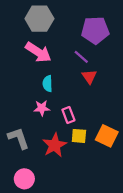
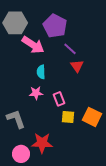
gray hexagon: (39, 19) -> (15, 23), moved
purple pentagon: (95, 30) -> (55, 26), moved, turned 30
red star: (55, 145) -> (42, 143), moved, turned 30

